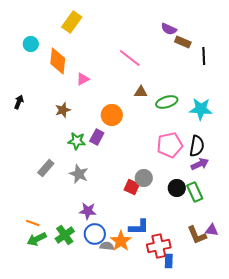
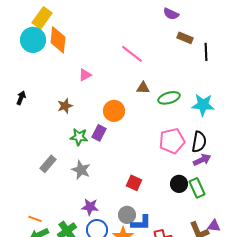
yellow rectangle: (72, 22) -> (42, 18), moved
purple semicircle: (169, 29) -> (171, 14), moved
cyan circle: (31, 44) -> (33, 40), size x1.6
orange diamond: (58, 61) -> (58, 40), moved
gray circle: (144, 178) -> (127, 215), moved

